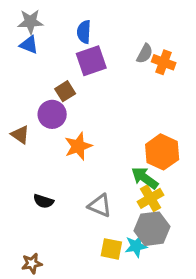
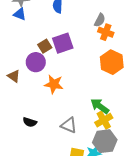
purple square: (91, 61) -> (63, 43), moved
orange cross: (164, 62) -> (106, 32), moved
orange star: (78, 146) -> (54, 84), turned 30
orange hexagon: (162, 152) -> (112, 62), moved

